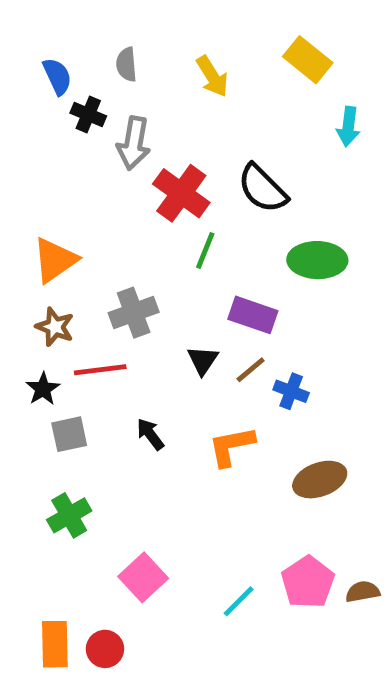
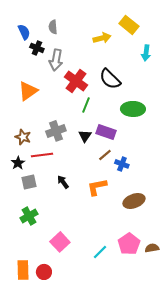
yellow arrow: (212, 76) -> (102, 38), moved, turned -72
orange triangle: (55, 260) -> (28, 91), moved
black triangle: (203, 360) -> (85, 136), moved

